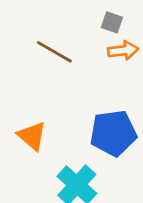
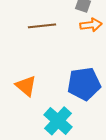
brown line: (54, 52) -> (42, 26), turned -36

